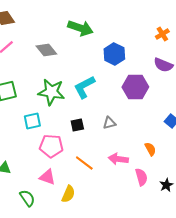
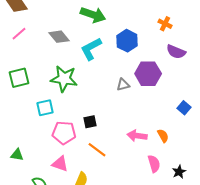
orange cross: (162, 34) -> (165, 24), moved, turned -32
cyan L-shape: (84, 87) -> (91, 49), moved
gray triangle: (109, 123) -> (123, 85), moved
black square: (77, 125) -> (90, 122), moved
pink arrow: (118, 159) -> (137, 136), moved

